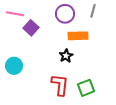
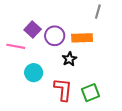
pink line: (15, 14) -> (16, 46), moved
purple circle: (65, 14) -> (55, 36), moved
cyan circle: (14, 66) -> (34, 73), moved

